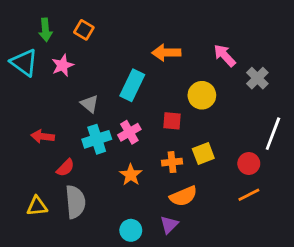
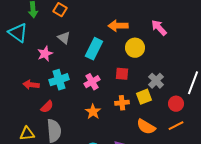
pink star: (63, 65) -> (45, 54), moved
gray cross: (257, 78) -> (156, 81), moved
yellow circle: (202, 95) -> (135, 48), moved
gray triangle: (90, 104) -> (64, 38), moved
cyan cross: (97, 139) -> (59, 80), moved
orange semicircle: (183, 196) -> (146, 127), moved, turned 54

